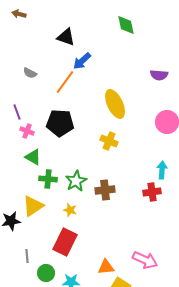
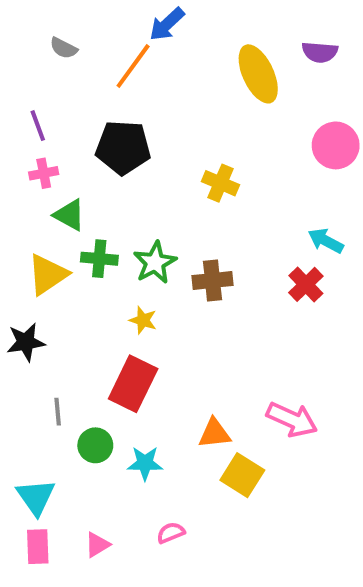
yellow ellipse: (115, 104) -> (258, 74), moved
pink cross: (27, 131) -> (44, 173), moved, turned -32
cyan arrow: (162, 170) -> (326, 241), turned -66
red cross: (152, 192) -> (306, 284), turned -36
yellow triangle: (33, 206) -> (48, 275), moved

